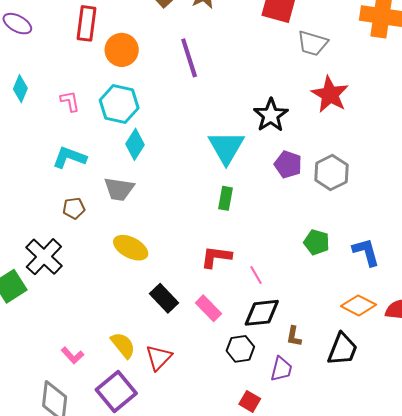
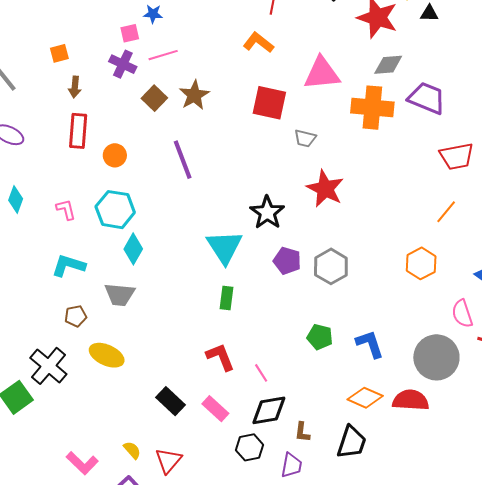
gray trapezoid: (313, 43) -> (305, 138), size x0.7
orange circle: (122, 50) -> (115, 155), size x0.7
yellow ellipse: (131, 248) -> (107, 355), moved
red L-shape: (216, 257) -> (220, 357), turned 64
yellow semicircle: (123, 345) -> (132, 450), size x0.7
pink L-shape: (72, 355) -> (82, 463), size x1.4

